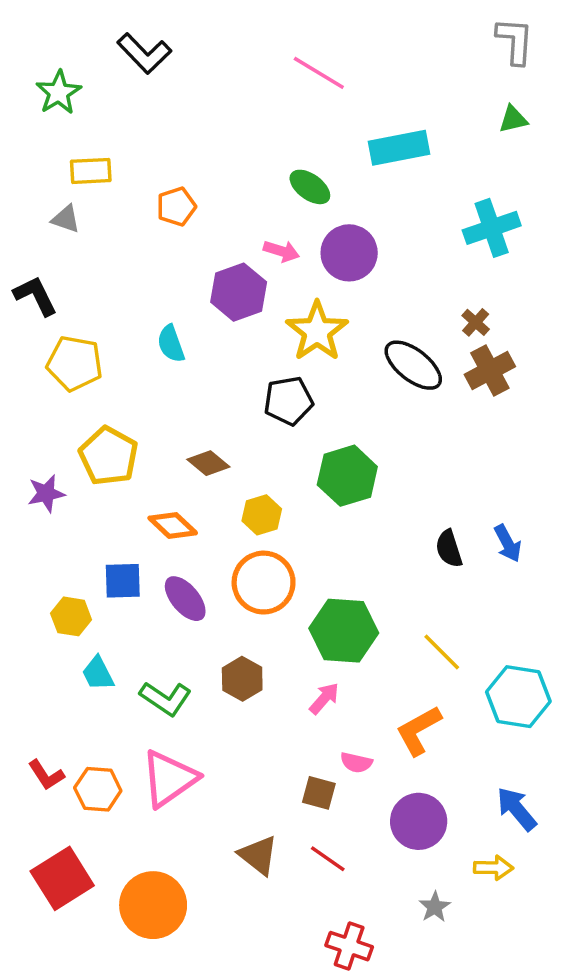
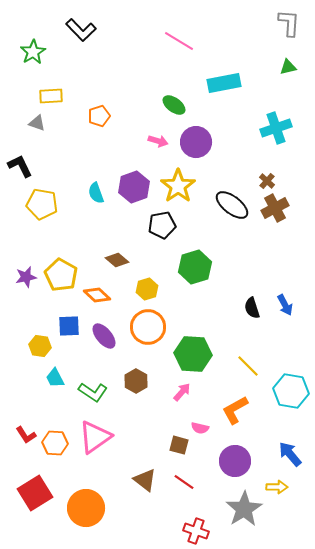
purple hexagon: (239, 292) -> (134, 187), moved
yellow pentagon: (109, 456) -> (61, 275), moved
gray star: (435, 907) -> (244, 509), size x2.0

